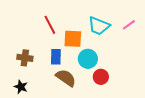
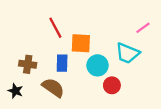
cyan trapezoid: (99, 26) -> (127, 53), moved
brown semicircle: (66, 78) -> (53, 88), moved
black star: (21, 87) -> (16, 91), moved

